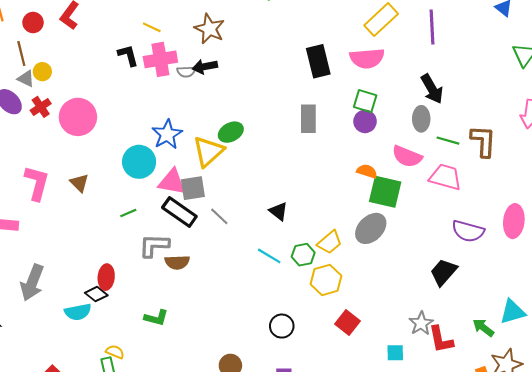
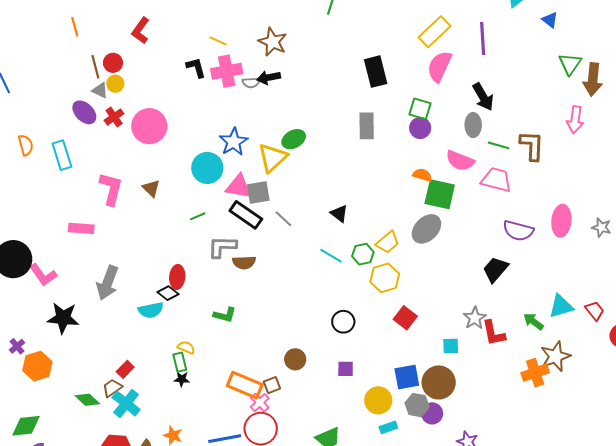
red circle: (33, 23) -> (113, 63), moved
pink semicircle: (367, 58) -> (439, 66), moved, turned 120

